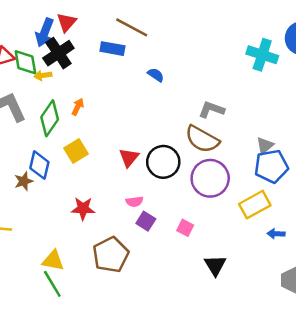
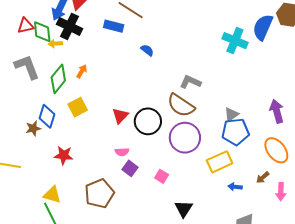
black cross: (58, 53) -> (70, 26), turned -35
red star: (83, 209) -> (64, 155), moved

